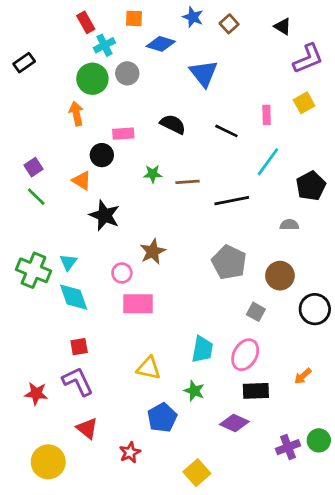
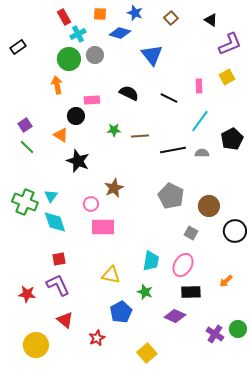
blue star: (193, 17) -> (135, 13), moved
gray semicircle: (289, 225) -> (202, 153), moved
purple cross: (288, 447) -> (215, 334), turned -36

